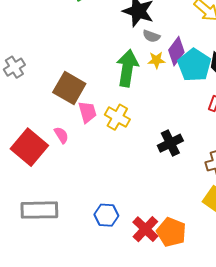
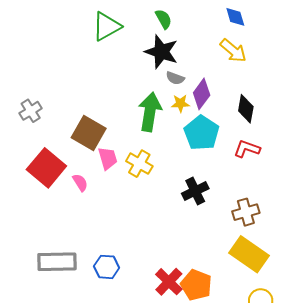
cyan pentagon: (194, 65) -> (202, 133), moved
red square: (29, 147) -> (46, 168), moved
blue hexagon: (106, 215) -> (107, 267), moved

